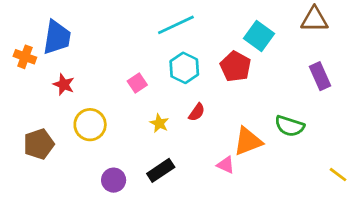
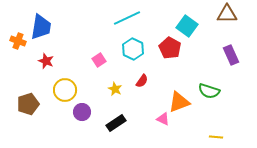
yellow line: (338, 175) -> (216, 137), moved, turned -32
purple circle: (114, 180) -> (82, 112), moved

